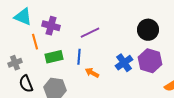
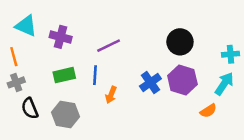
orange line: (35, 42) -> (14, 57), moved
orange arrow: (92, 73) -> (111, 95), turned -96

